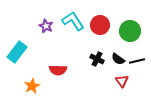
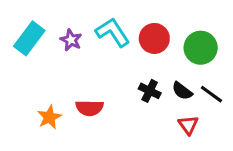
cyan rectangle: (17, 52) -> (29, 38), moved
black line: (137, 61) -> (211, 94), turned 49
orange star: (32, 86) -> (49, 117), moved

